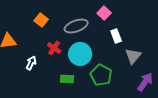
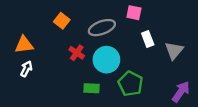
pink square: (104, 13) -> (134, 13), turned -32
gray triangle: (133, 56) -> (174, 50), moved
white arrow: (31, 63) -> (26, 69), moved

